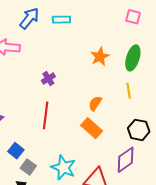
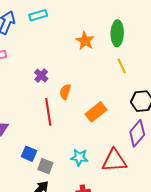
orange semicircle: (95, 103) -> (65, 92), moved
orange rectangle: (92, 128) -> (96, 112), turned -65
cyan star: (63, 168) -> (79, 157), size x0.7

